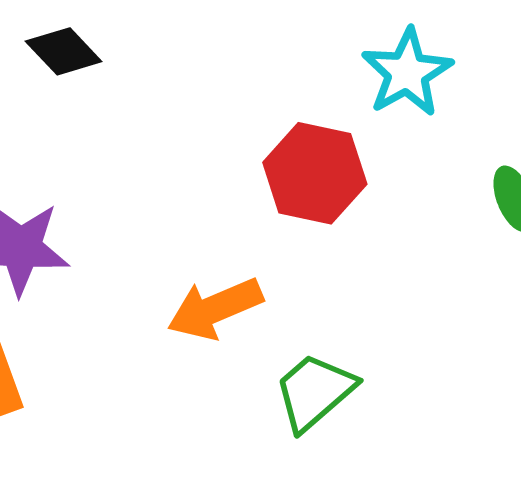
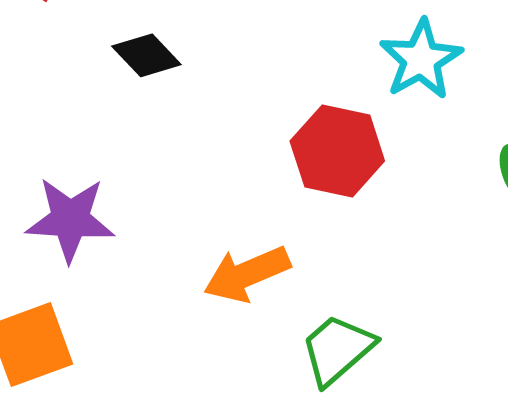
black diamond: (64, 51) -> (146, 55), moved

